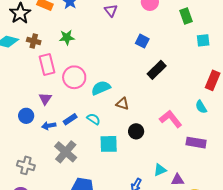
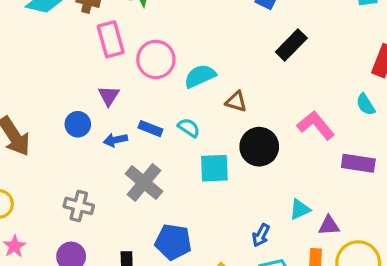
blue rectangle: (70, 119) -> (150, 129), turned 56
black circle: (136, 131) -> (259, 147), size x1.5

